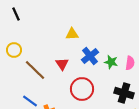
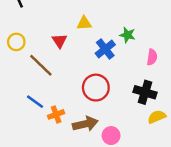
green star: (111, 62) -> (127, 35), moved
red triangle: (62, 64) -> (60, 41), moved

